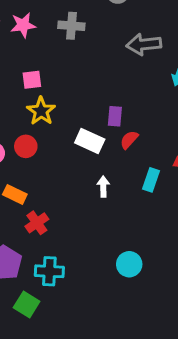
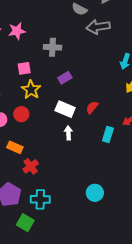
gray cross: (71, 26) -> (52, 47), moved
gray arrow: (144, 44) -> (98, 27), moved
purple rectangle: (115, 116) -> (65, 78), moved, turned 56
white arrow: (103, 186) -> (68, 133), moved

